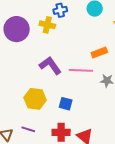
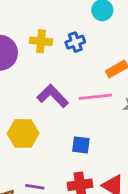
blue cross: (60, 10) -> (75, 42), moved
yellow hexagon: (35, 99) -> (23, 133), moved

